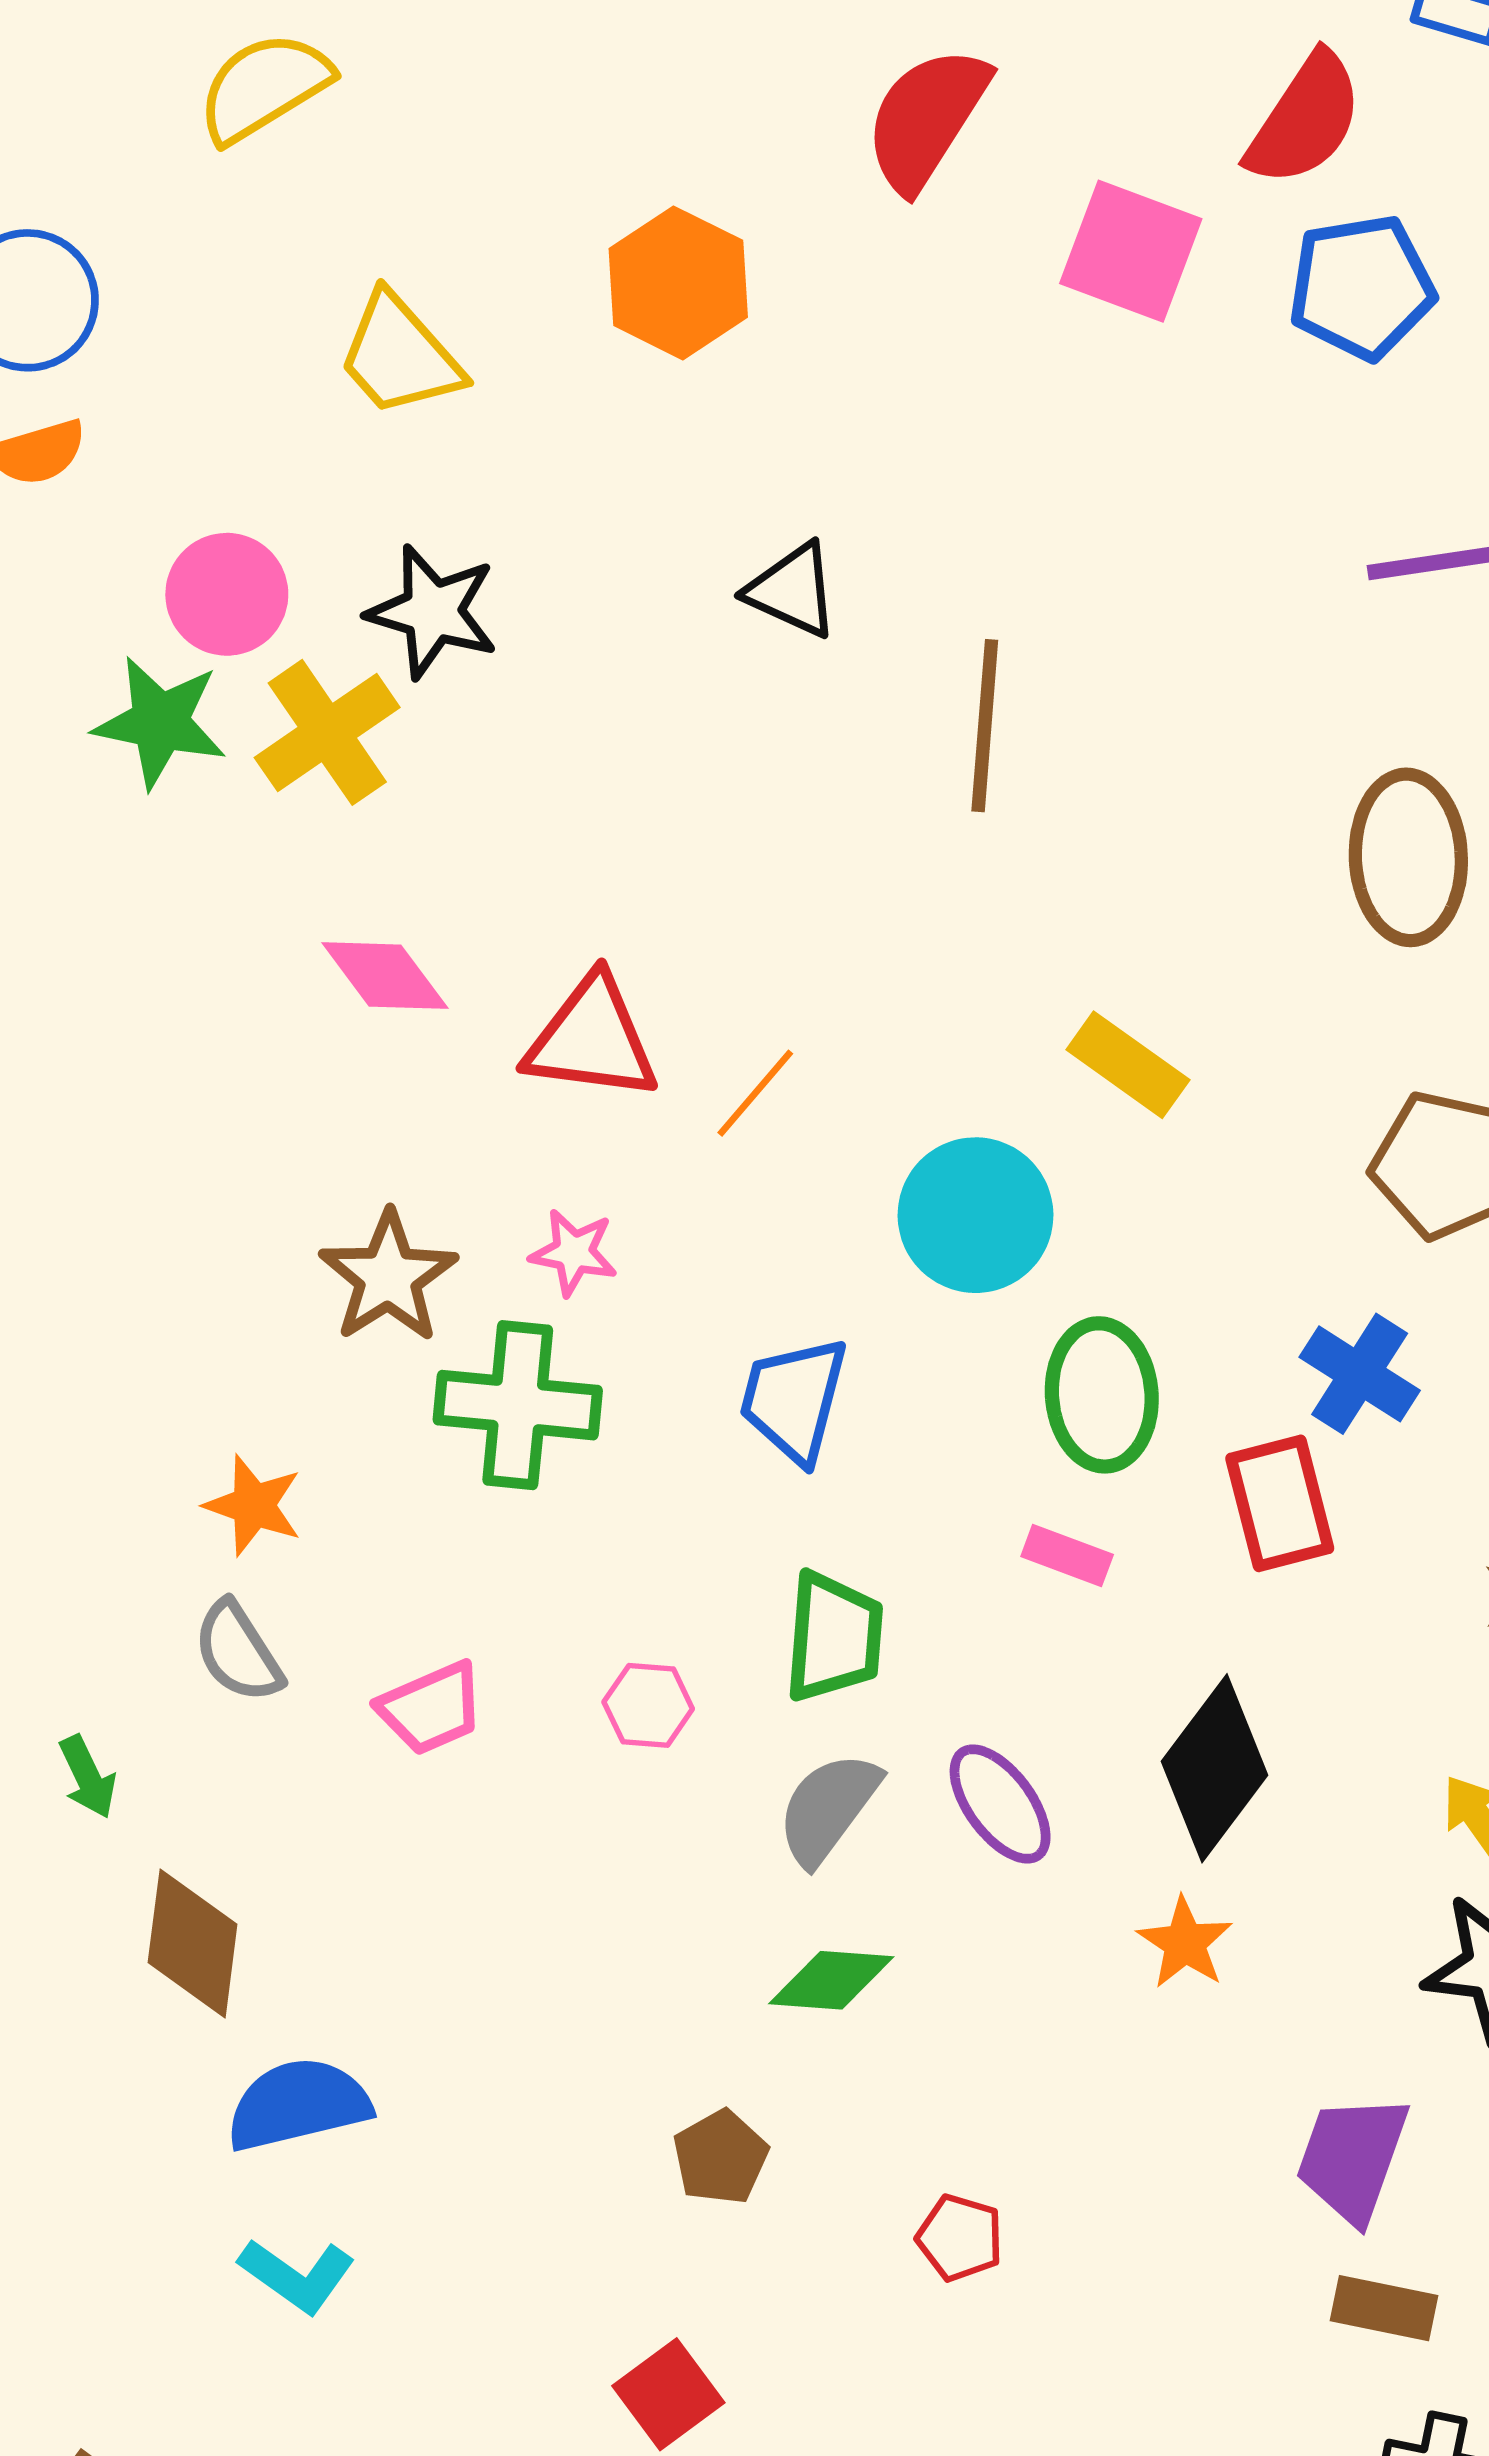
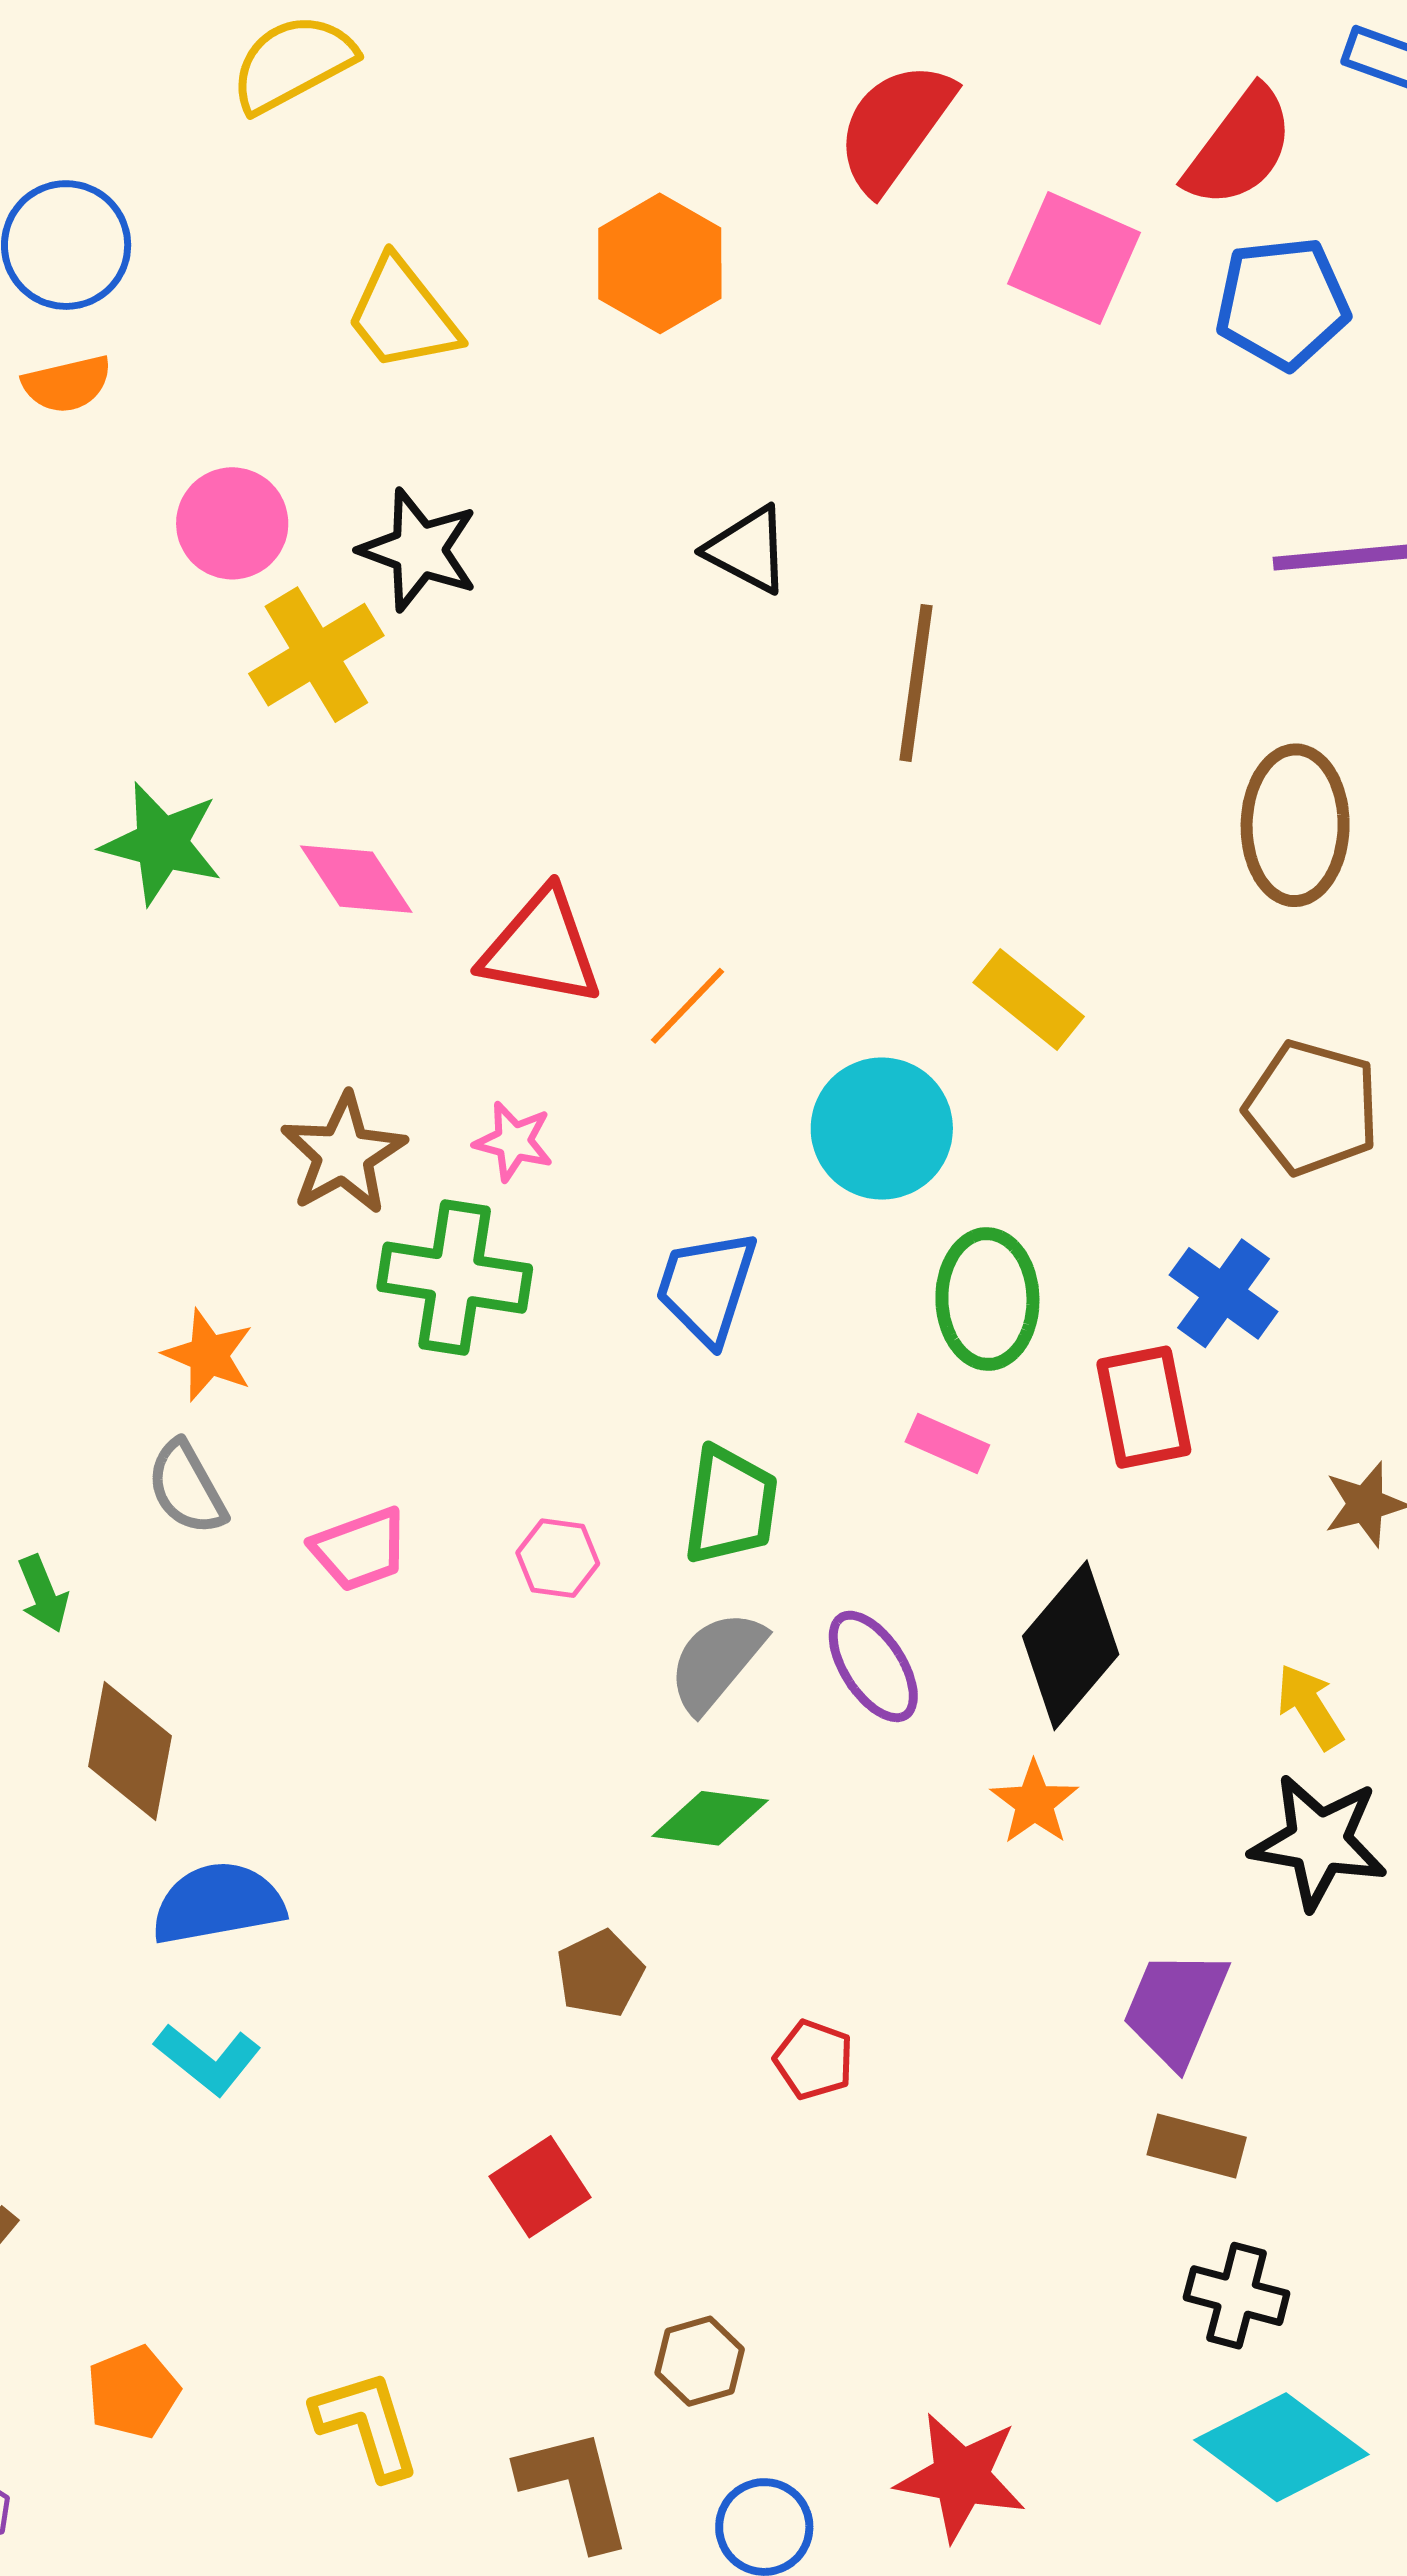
green star: (160, 722) -> (162, 843), moved

